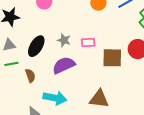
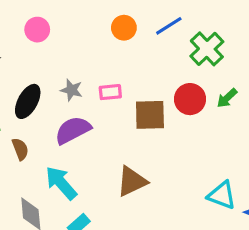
cyan arrow: (55, 98) -> (61, 183), turned -140
brown triangle: (99, 99) -> (132, 181), turned -30

